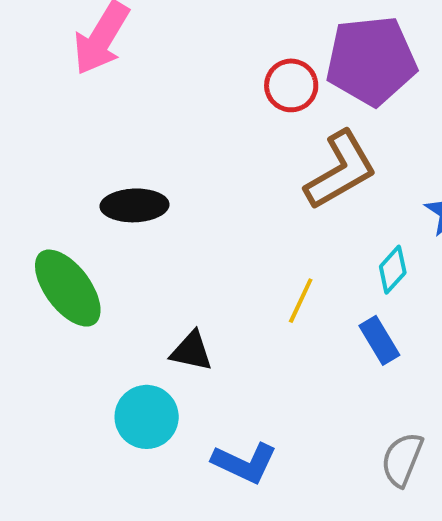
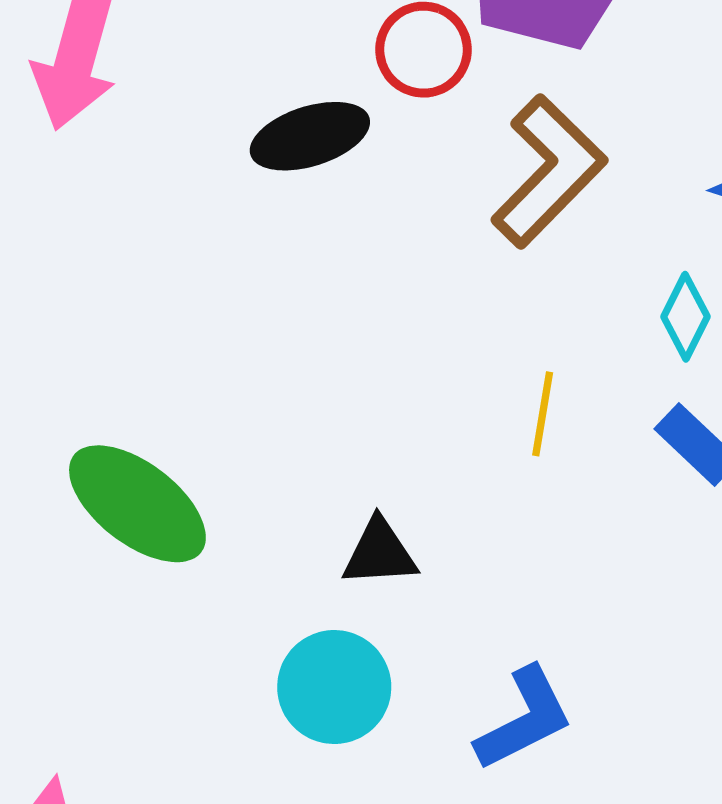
black ellipse: (135, 205) -> (310, 136), moved
blue L-shape: (245, 463) -> (524, 719), turned -36

